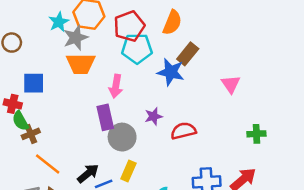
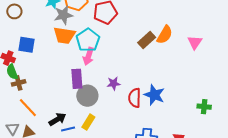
orange semicircle: (172, 23) -> (165, 35), moved
cyan pentagon: (137, 48) -> (88, 40), moved, turned 30
blue star: (171, 72) -> (154, 95), moved
pink triangle: (231, 84) -> (195, 42), moved
red semicircle: (183, 131) -> (135, 98), turned -84
green cross: (256, 134) -> (204, 107), moved

